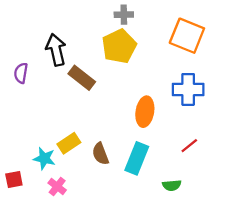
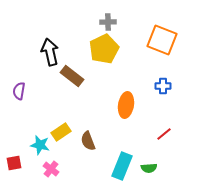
purple semicircle: (21, 73) -> (19, 91), moved
blue cross: (188, 89) -> (163, 86), size x0.6
cyan rectangle: (137, 158) -> (122, 166), moved

